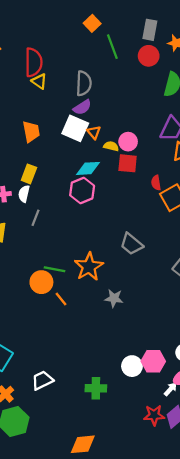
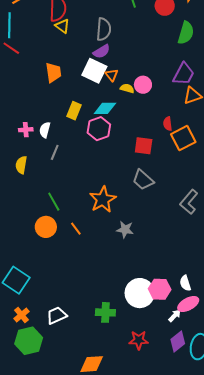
red square: (128, 163) -> (144, 146), moved
yellow rectangle: (29, 174) -> (74, 111), moved
green line: (54, 269) -> (54, 202), moved, turned 48
orange circle: (41, 282) -> (46, 227), moved
white circle: (132, 366) -> (140, 293), size x1.5
white trapezoid: (42, 380) -> (57, 316), moved
red star: (154, 415) -> (139, 340), moved

